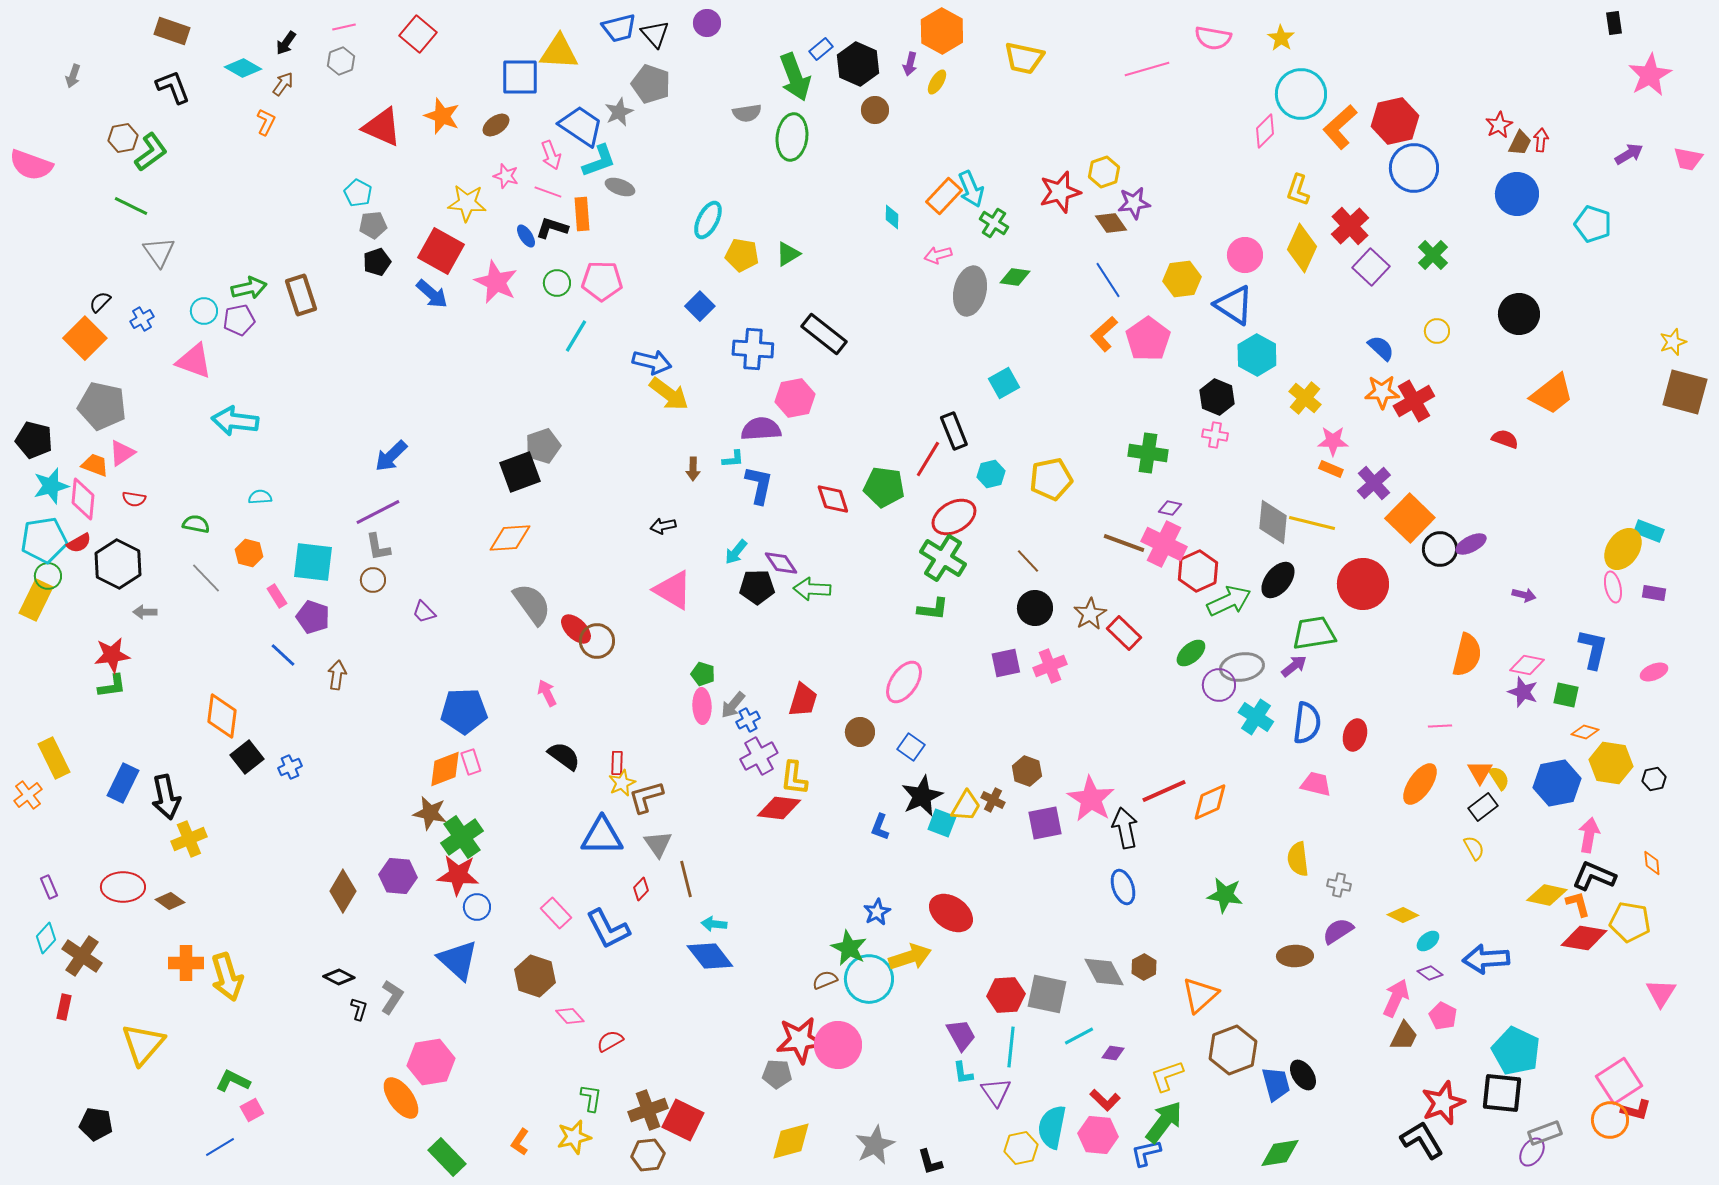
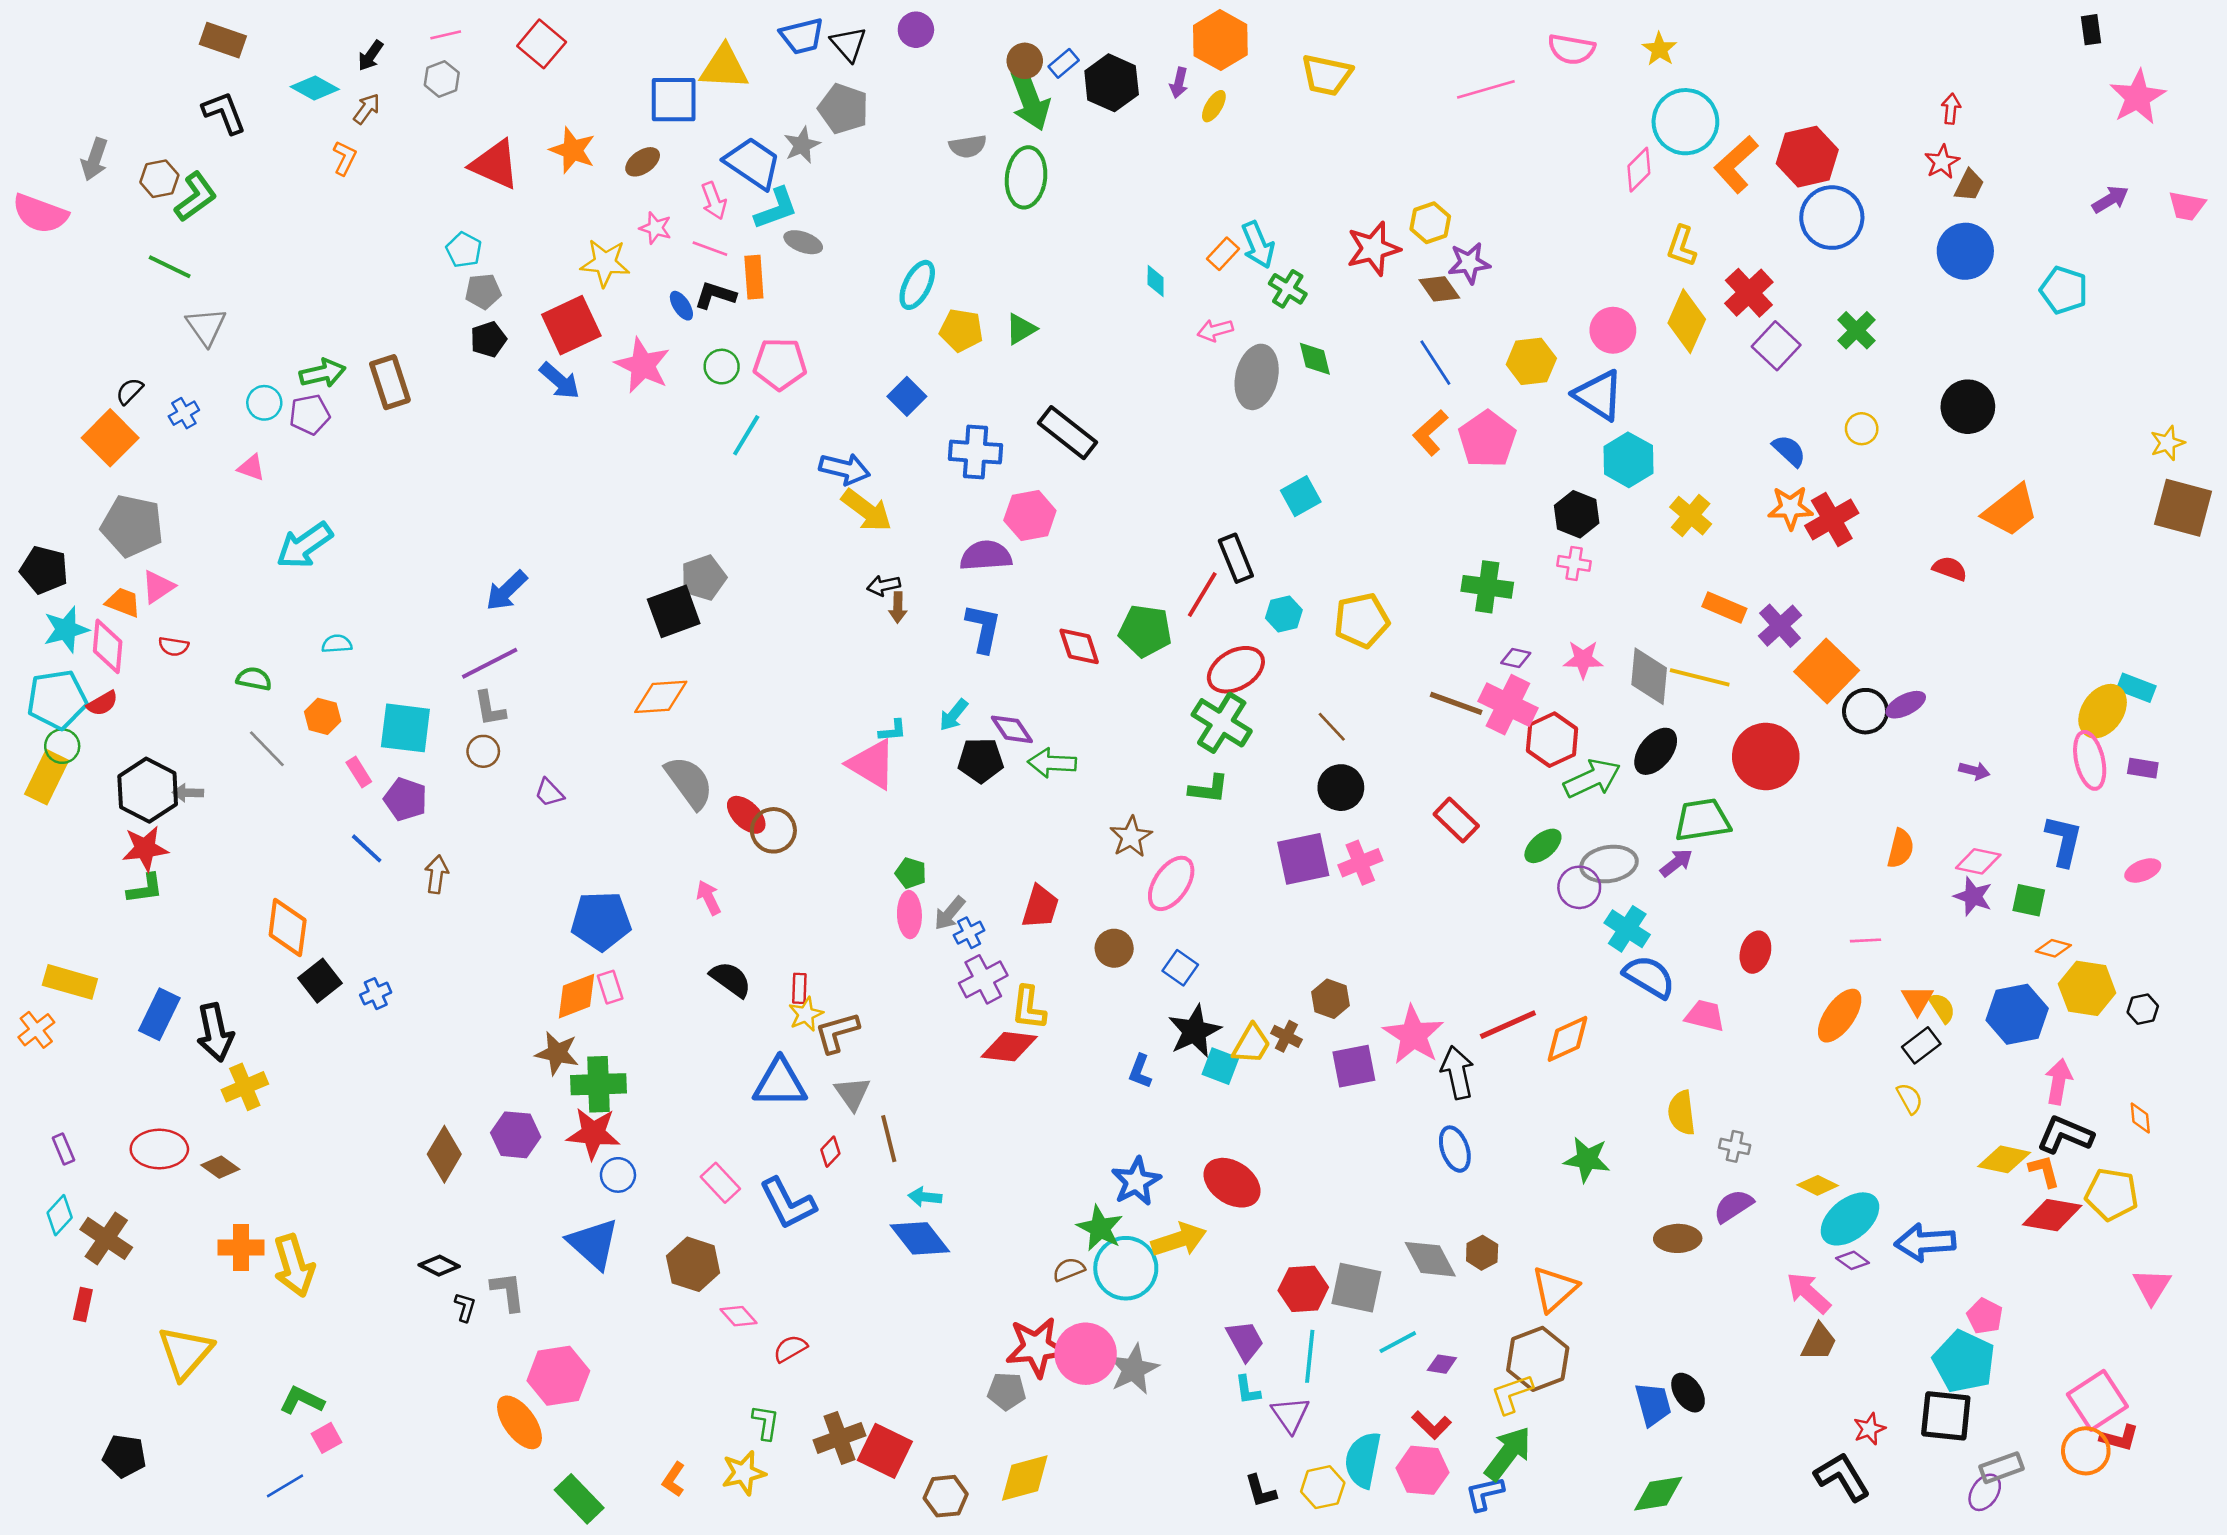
gray arrow: (73, 76) -> (95, 159), moved, size x1.4
brown circle: (875, 110) -> (1025, 61), moved
red arrow: (1541, 140) -> (1951, 109), moved
orange rectangle: (944, 196) -> (1223, 254), size x0.7
red square: (441, 251) -> (571, 325), turned 36
green diamond: (1015, 277) -> (1315, 359), turned 68
pink triangle: (194, 361) -> (251, 468), size x0.6
cyan arrow: (235, 421) -> (304, 545), turned -42
pink star: (1333, 441) -> (1583, 659), moved
cyan L-shape: (733, 459) -> (893, 731), moved
orange rectangle: (1331, 469) -> (1724, 608), size x1.4
black arrow: (663, 526) -> (884, 585), moved
black hexagon: (118, 564) -> (148, 790), moved
pink ellipse: (1613, 587) -> (2090, 760), size x1.4
brown star: (1090, 614) -> (1131, 837), moved
orange semicircle: (1467, 655) -> (1901, 848), size x0.7
purple square: (1006, 663) -> (1303, 859), size x1.4
blue semicircle: (1307, 723) -> (1649, 977), moved, turned -66
yellow rectangle: (54, 758) -> (70, 982), turned -48
green cross: (462, 837) -> (599, 1084), turned 33
blue star: (877, 912) -> (1136, 1181), size x1.4
cyan ellipse: (1428, 941) -> (1850, 1219), size x2.0
gray L-shape: (392, 997) -> (508, 1292), turned -40
pink arrow: (1396, 998) -> (1809, 1293), turned -72
pink pentagon: (1443, 1016) -> (1985, 1316), moved
brown hexagon: (1233, 1050) -> (1538, 1359), moved
red star: (1443, 1103) -> (1869, 1429), size x0.6
gray star: (875, 1145) -> (1134, 1369), moved
brown hexagon: (648, 1155) -> (946, 1496), moved
black L-shape: (930, 1162) -> (1261, 1491), moved

